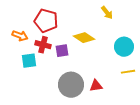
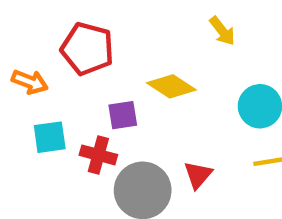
red cross: (43, 45) -> (98, 155), moved
red triangle: (96, 86) -> (198, 175), moved, turned -40

